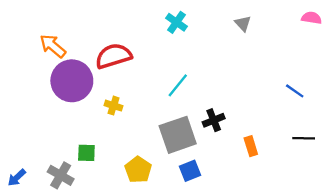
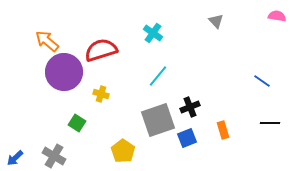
cyan cross: (177, 22) -> (153, 33), moved
green square: (86, 153) -> (77, 123), moved, turned 30
blue square: (190, 171) -> (187, 138), moved

